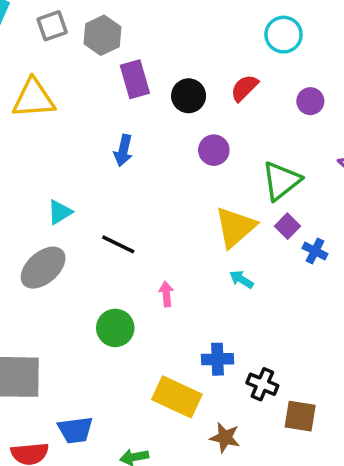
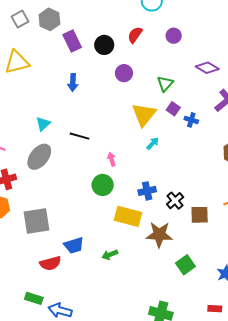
green triangle: (281, 181) -> (165, 84), size x0.7
cyan arrow: (241, 279) -> (153, 143), turned 112
green circle: (115, 328) -> (103, 185), moved
black cross: (262, 384) -> (175, 201), turned 36
brown star: (225, 438) -> (159, 235), size x1.5

